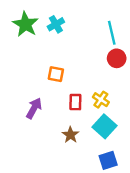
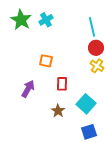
yellow cross: (101, 100) -> (97, 66), moved

